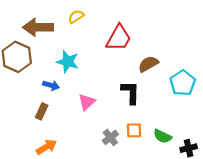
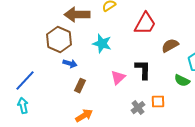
blue arrow: (51, 85) -> (70, 64), moved
black L-shape: (130, 92) -> (143, 70), moved
green semicircle: (162, 136) -> (182, 81), moved

